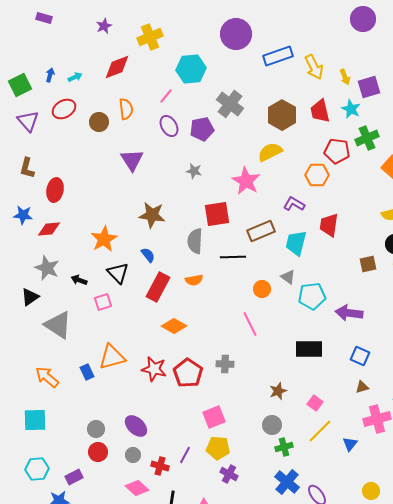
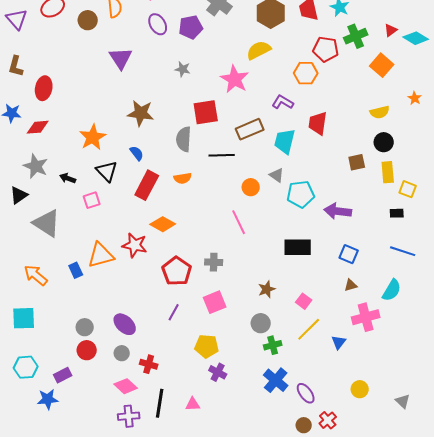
red star: (154, 369) -> (135, 245), moved
pink square: (214, 417) -> (215, 302), moved
purple line: (185, 455) -> (174, 312), moved

